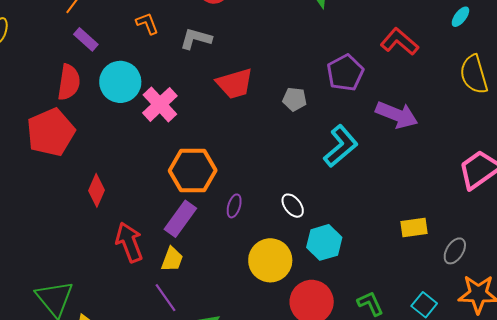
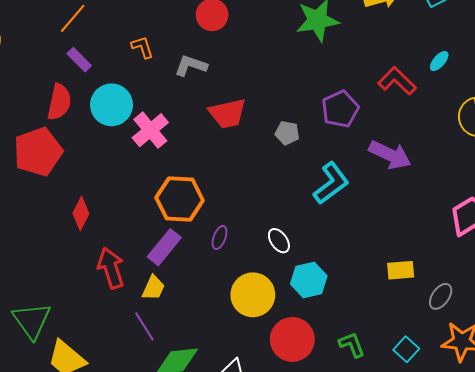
cyan ellipse: (460, 17) -> (439, 61), moved

